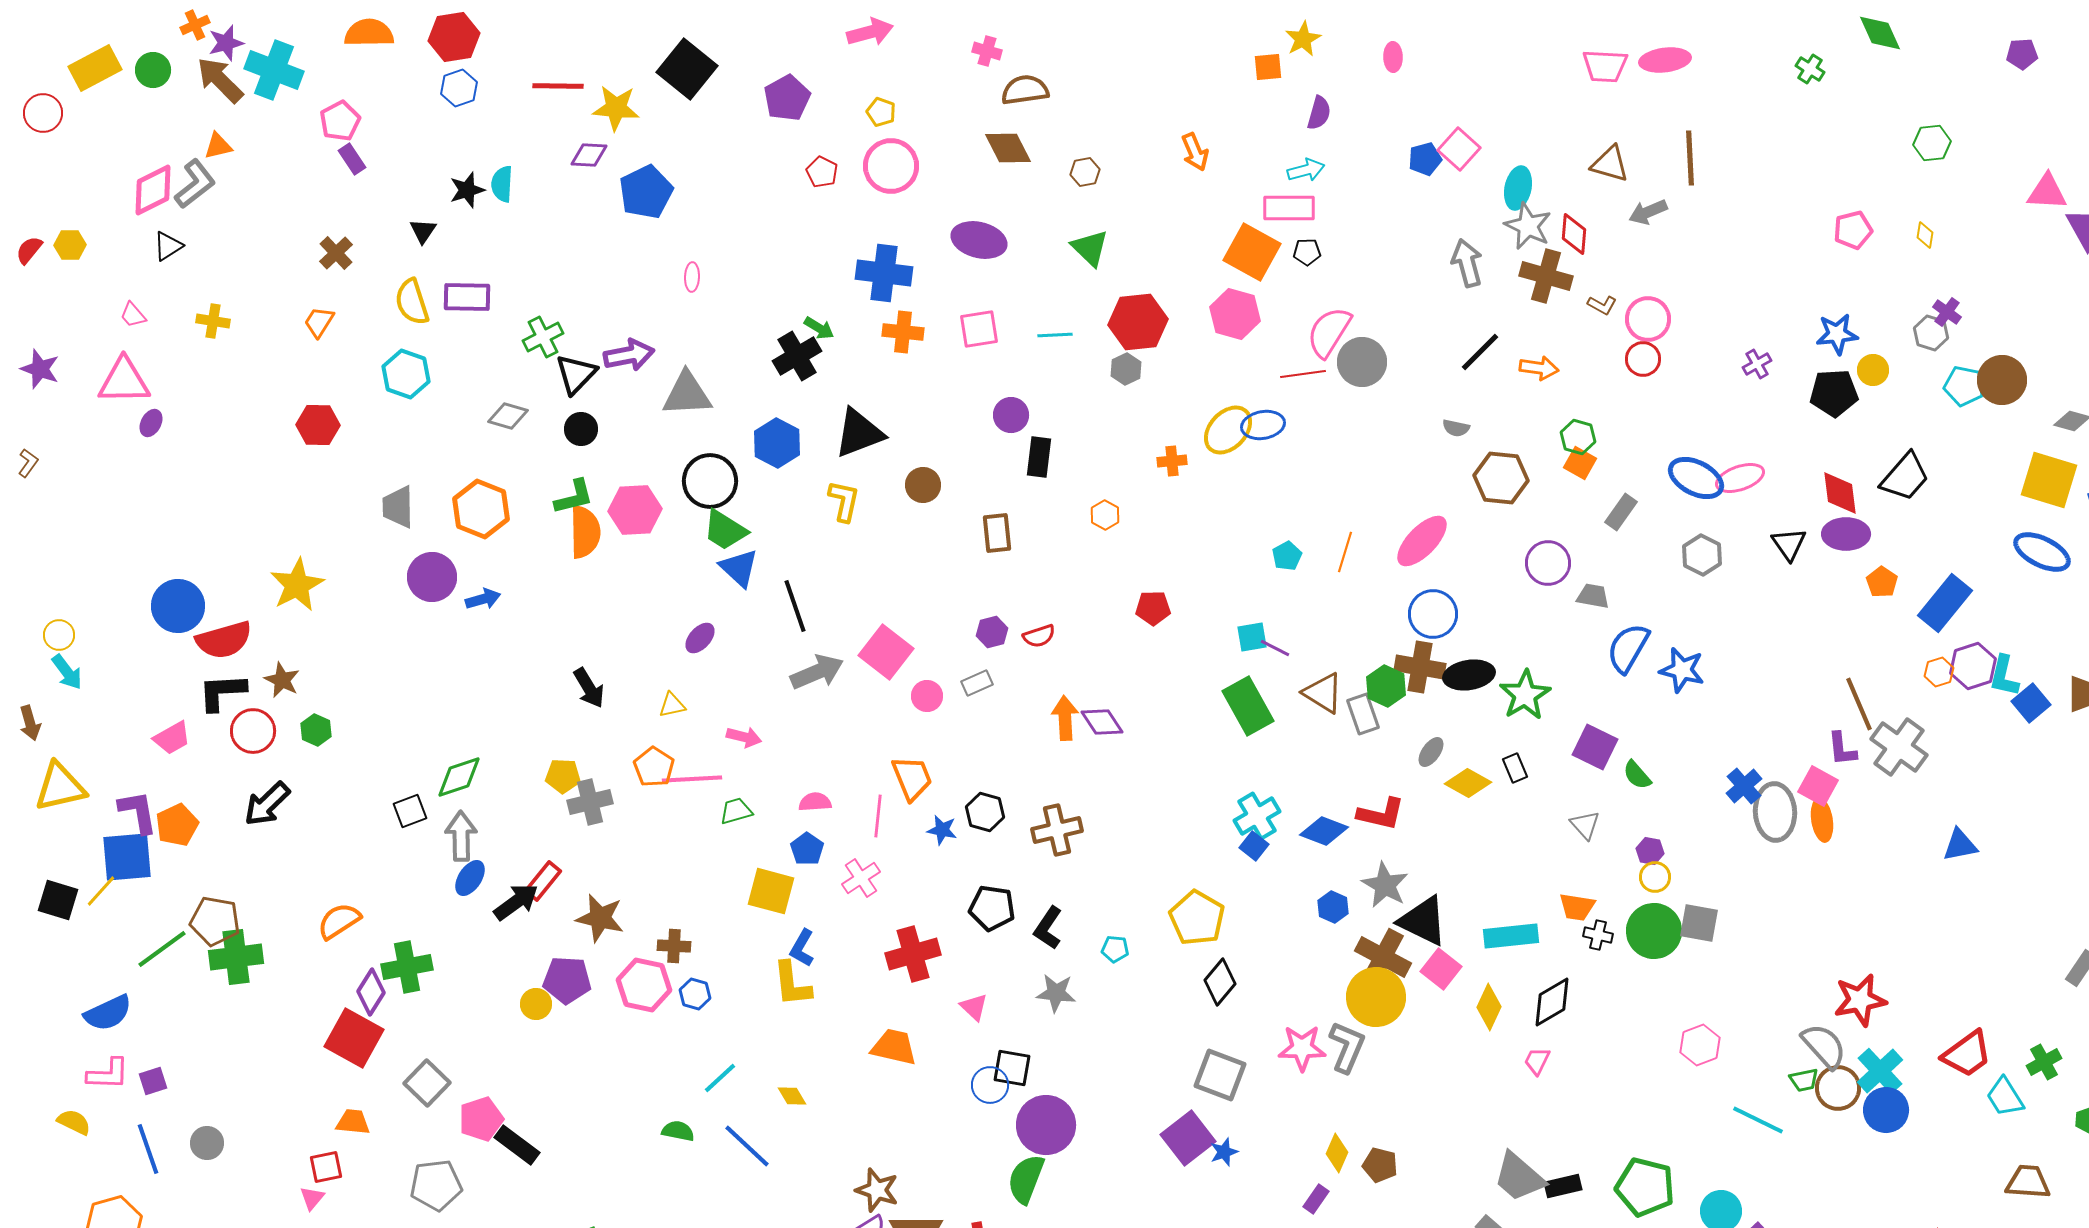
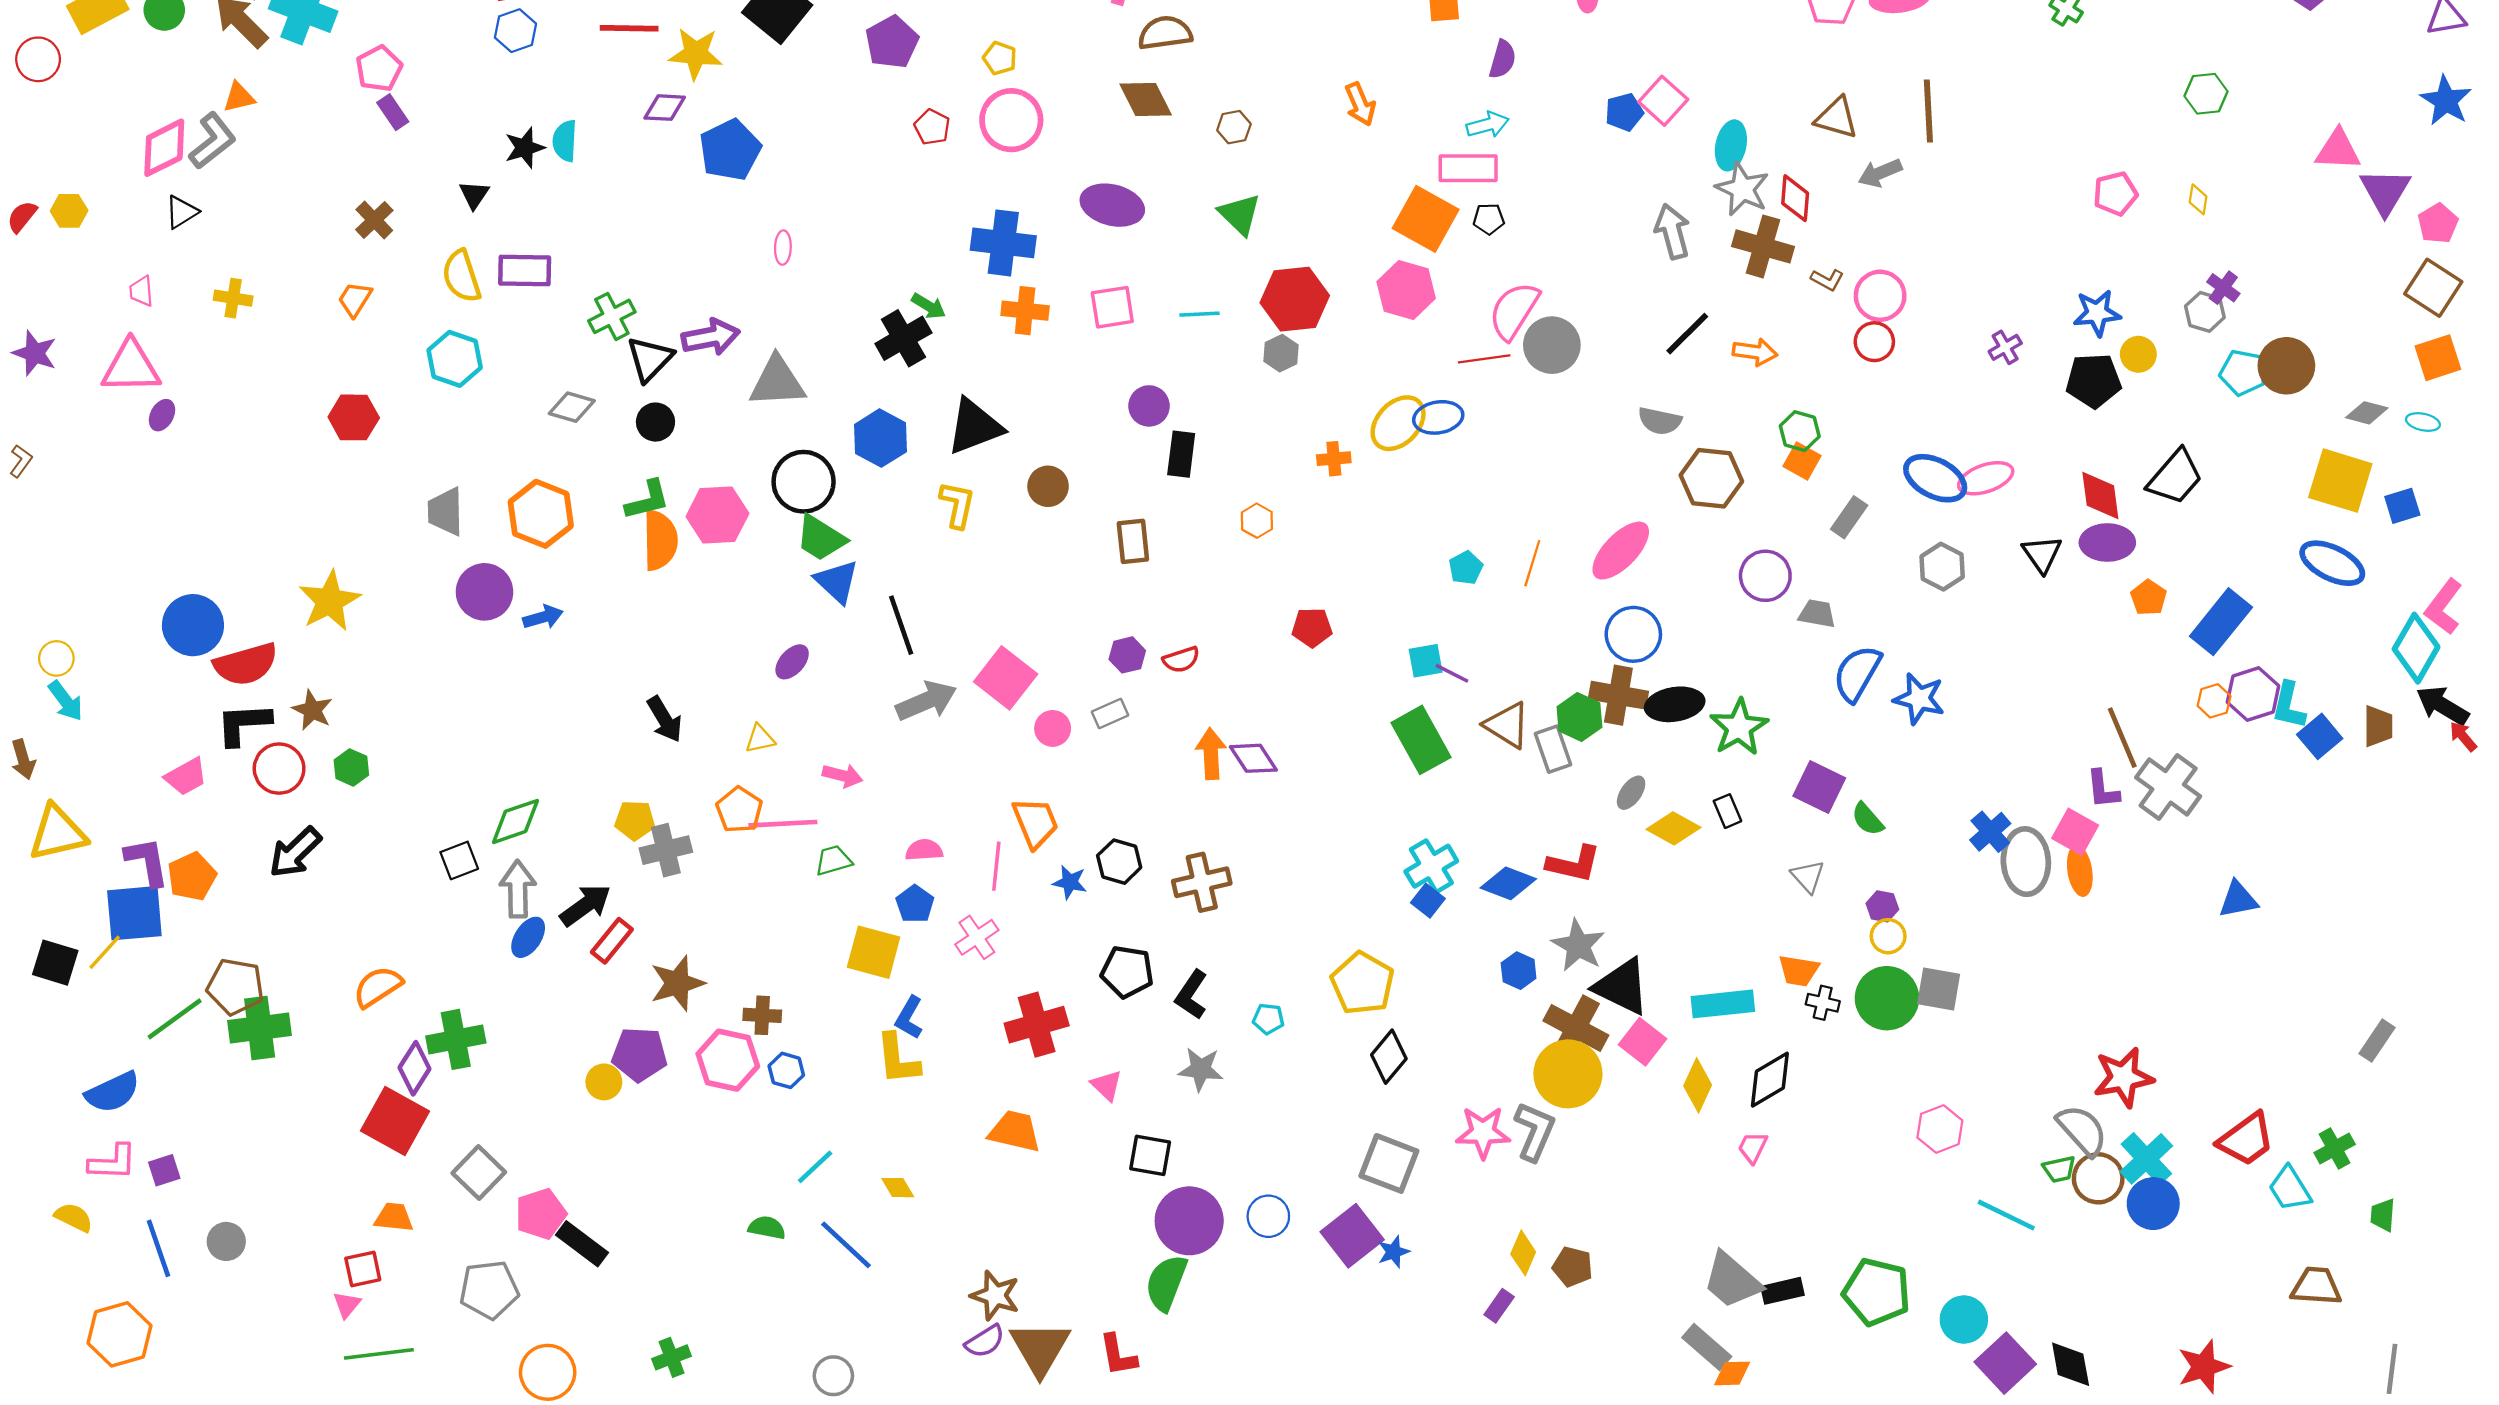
pink trapezoid: (133, 315) -> (141, 291), turned 36
gray semicircle: (1456, 428) -> (1660, 421), size x1.4
black arrow: (516, 902) -> (585, 905), moved
brown star: (600, 918) -> (677, 983), turned -30
blue circle: (990, 1085) -> (1268, 1216), moved

